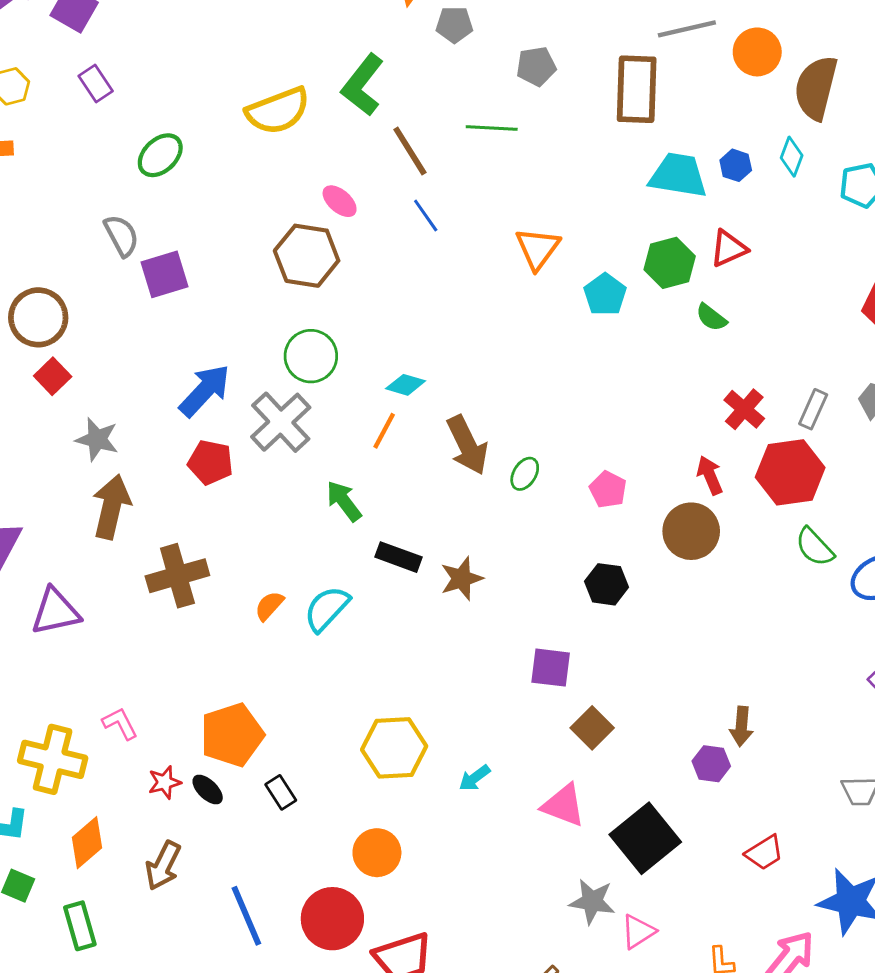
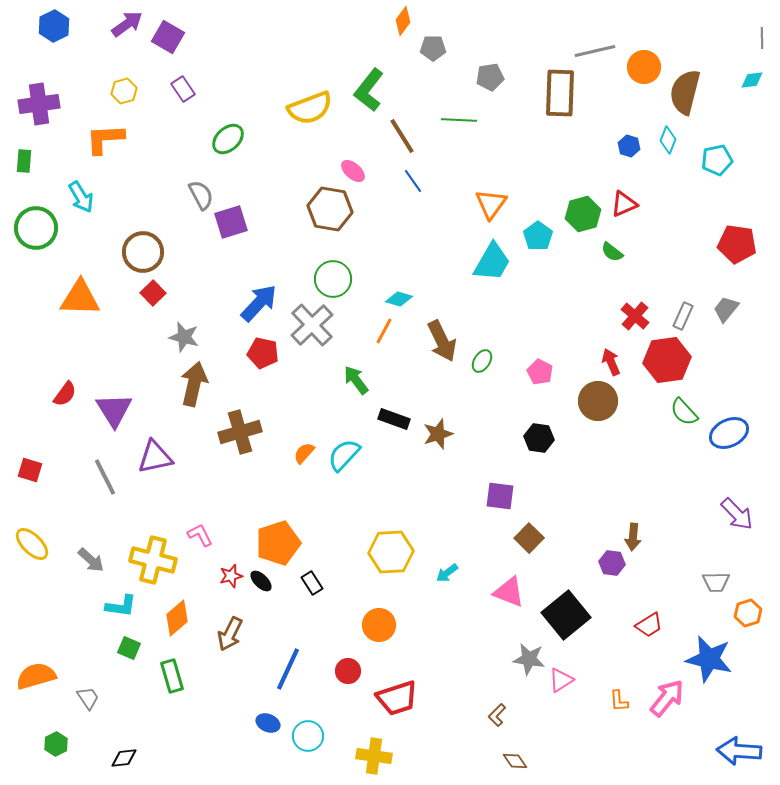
cyan trapezoid: (678, 175) -> (492, 262), moved, turned 111
blue line: (246, 916) -> (288, 669), turned 48
red circle: (332, 919) -> (348, 671), size x0.6

